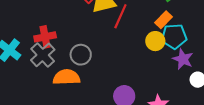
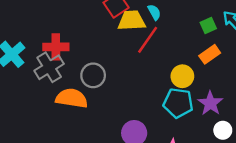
orange rectangle: (164, 20) -> (210, 54), moved
cyan pentagon: (174, 36) -> (178, 103), moved

